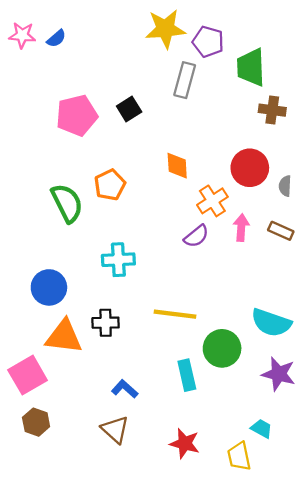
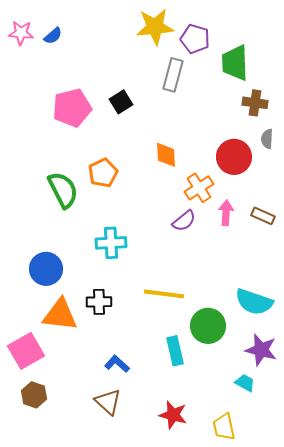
gray semicircle: (285, 186) -> (267, 139), moved
cyan trapezoid: (262, 429) -> (245, 383), moved

